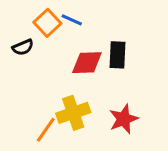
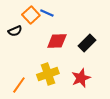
black rectangle: (117, 55) -> (87, 43), moved, turned 42
orange line: (46, 130) -> (19, 85), moved

